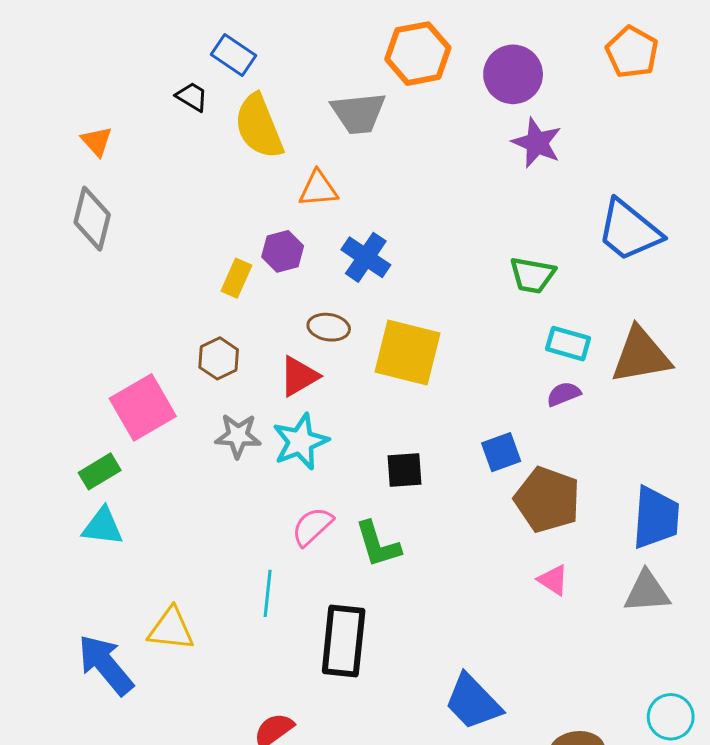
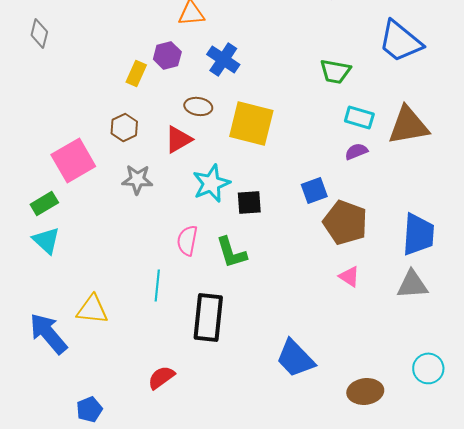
gray diamond: (92, 219) -> (39, 33), size x0.7
cyan star: (300, 442) -> (211, 183), moved
cyan triangle: (103, 526) -> (46, 240), turned 36
pink semicircle: (312, 526) -> (187, 240), turned -36

